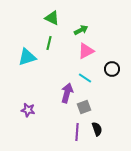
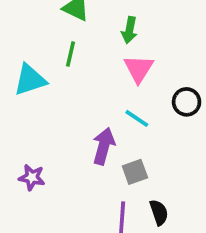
green arrow: (81, 30) -> (129, 30), turned 128
pink triangle: (86, 51) -> (139, 69), turned -30

